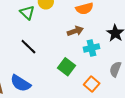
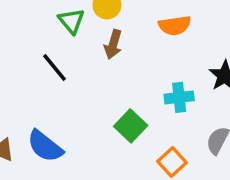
brown arrow: (75, 31) -> (113, 44), moved, turned 119
black line: (28, 47) -> (54, 67), moved

